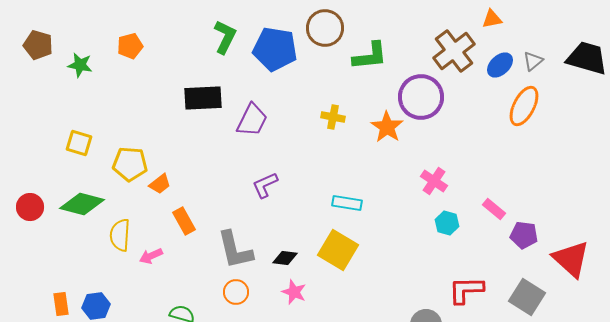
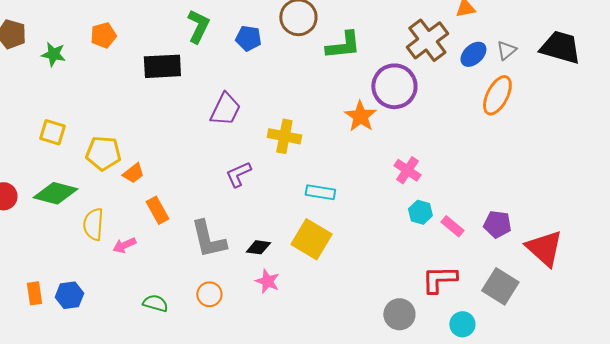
blue pentagon: (275, 49) -> (248, 38), size x0.6
black rectangle: (203, 98) -> (162, 66), moved
yellow cross: (333, 117) -> (284, 136), moved, size x1.4
pink rectangle: (494, 209) -> (452, 226), moved
orange circle: (236, 292) -> (209, 294), moved

